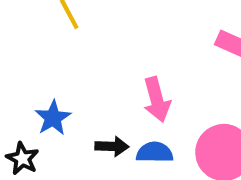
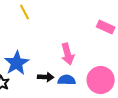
blue star: (53, 118) -> (17, 63), size x1.4

